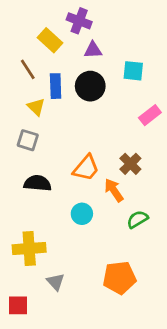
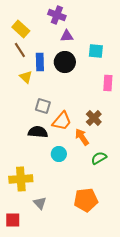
yellow rectangle: (50, 40) -> (21, 29), moved
pink rectangle: (150, 115) -> (108, 83), turned -49
gray square: (28, 140) -> (43, 106), moved
black semicircle: (37, 183) -> (38, 132), moved

